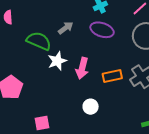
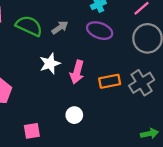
green semicircle: (39, 41) -> (29, 26), moved
white circle: (91, 107) -> (74, 115), moved

